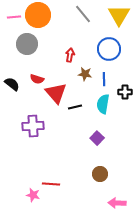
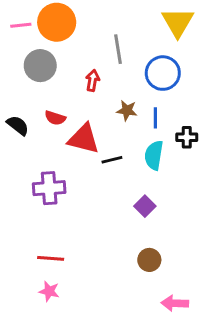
gray line: (83, 14) -> (118, 49), moved, turned 30
red arrow: (70, 55) -> (93, 81), moved
red triangle: (56, 93) -> (84, 139), turned -35
red line: (51, 184) -> (51, 258), moved

